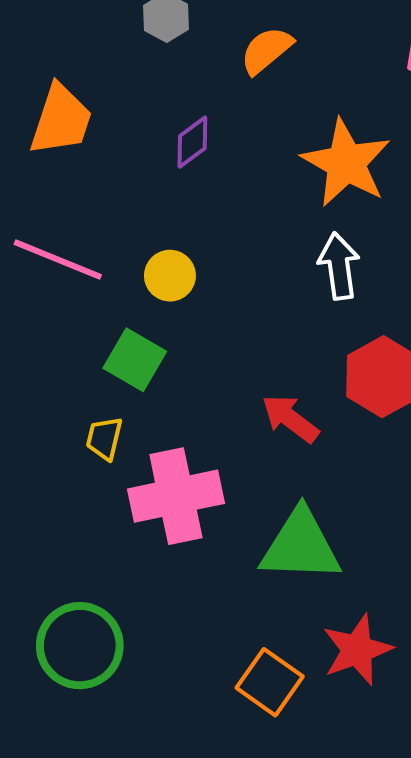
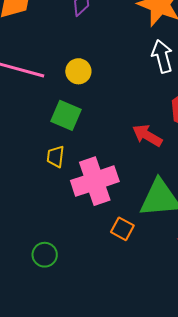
green circle: (80, 646) -> (45, 255), moved, size x0.6
orange square: (270, 682) -> (122, 229), moved, size x0.7

